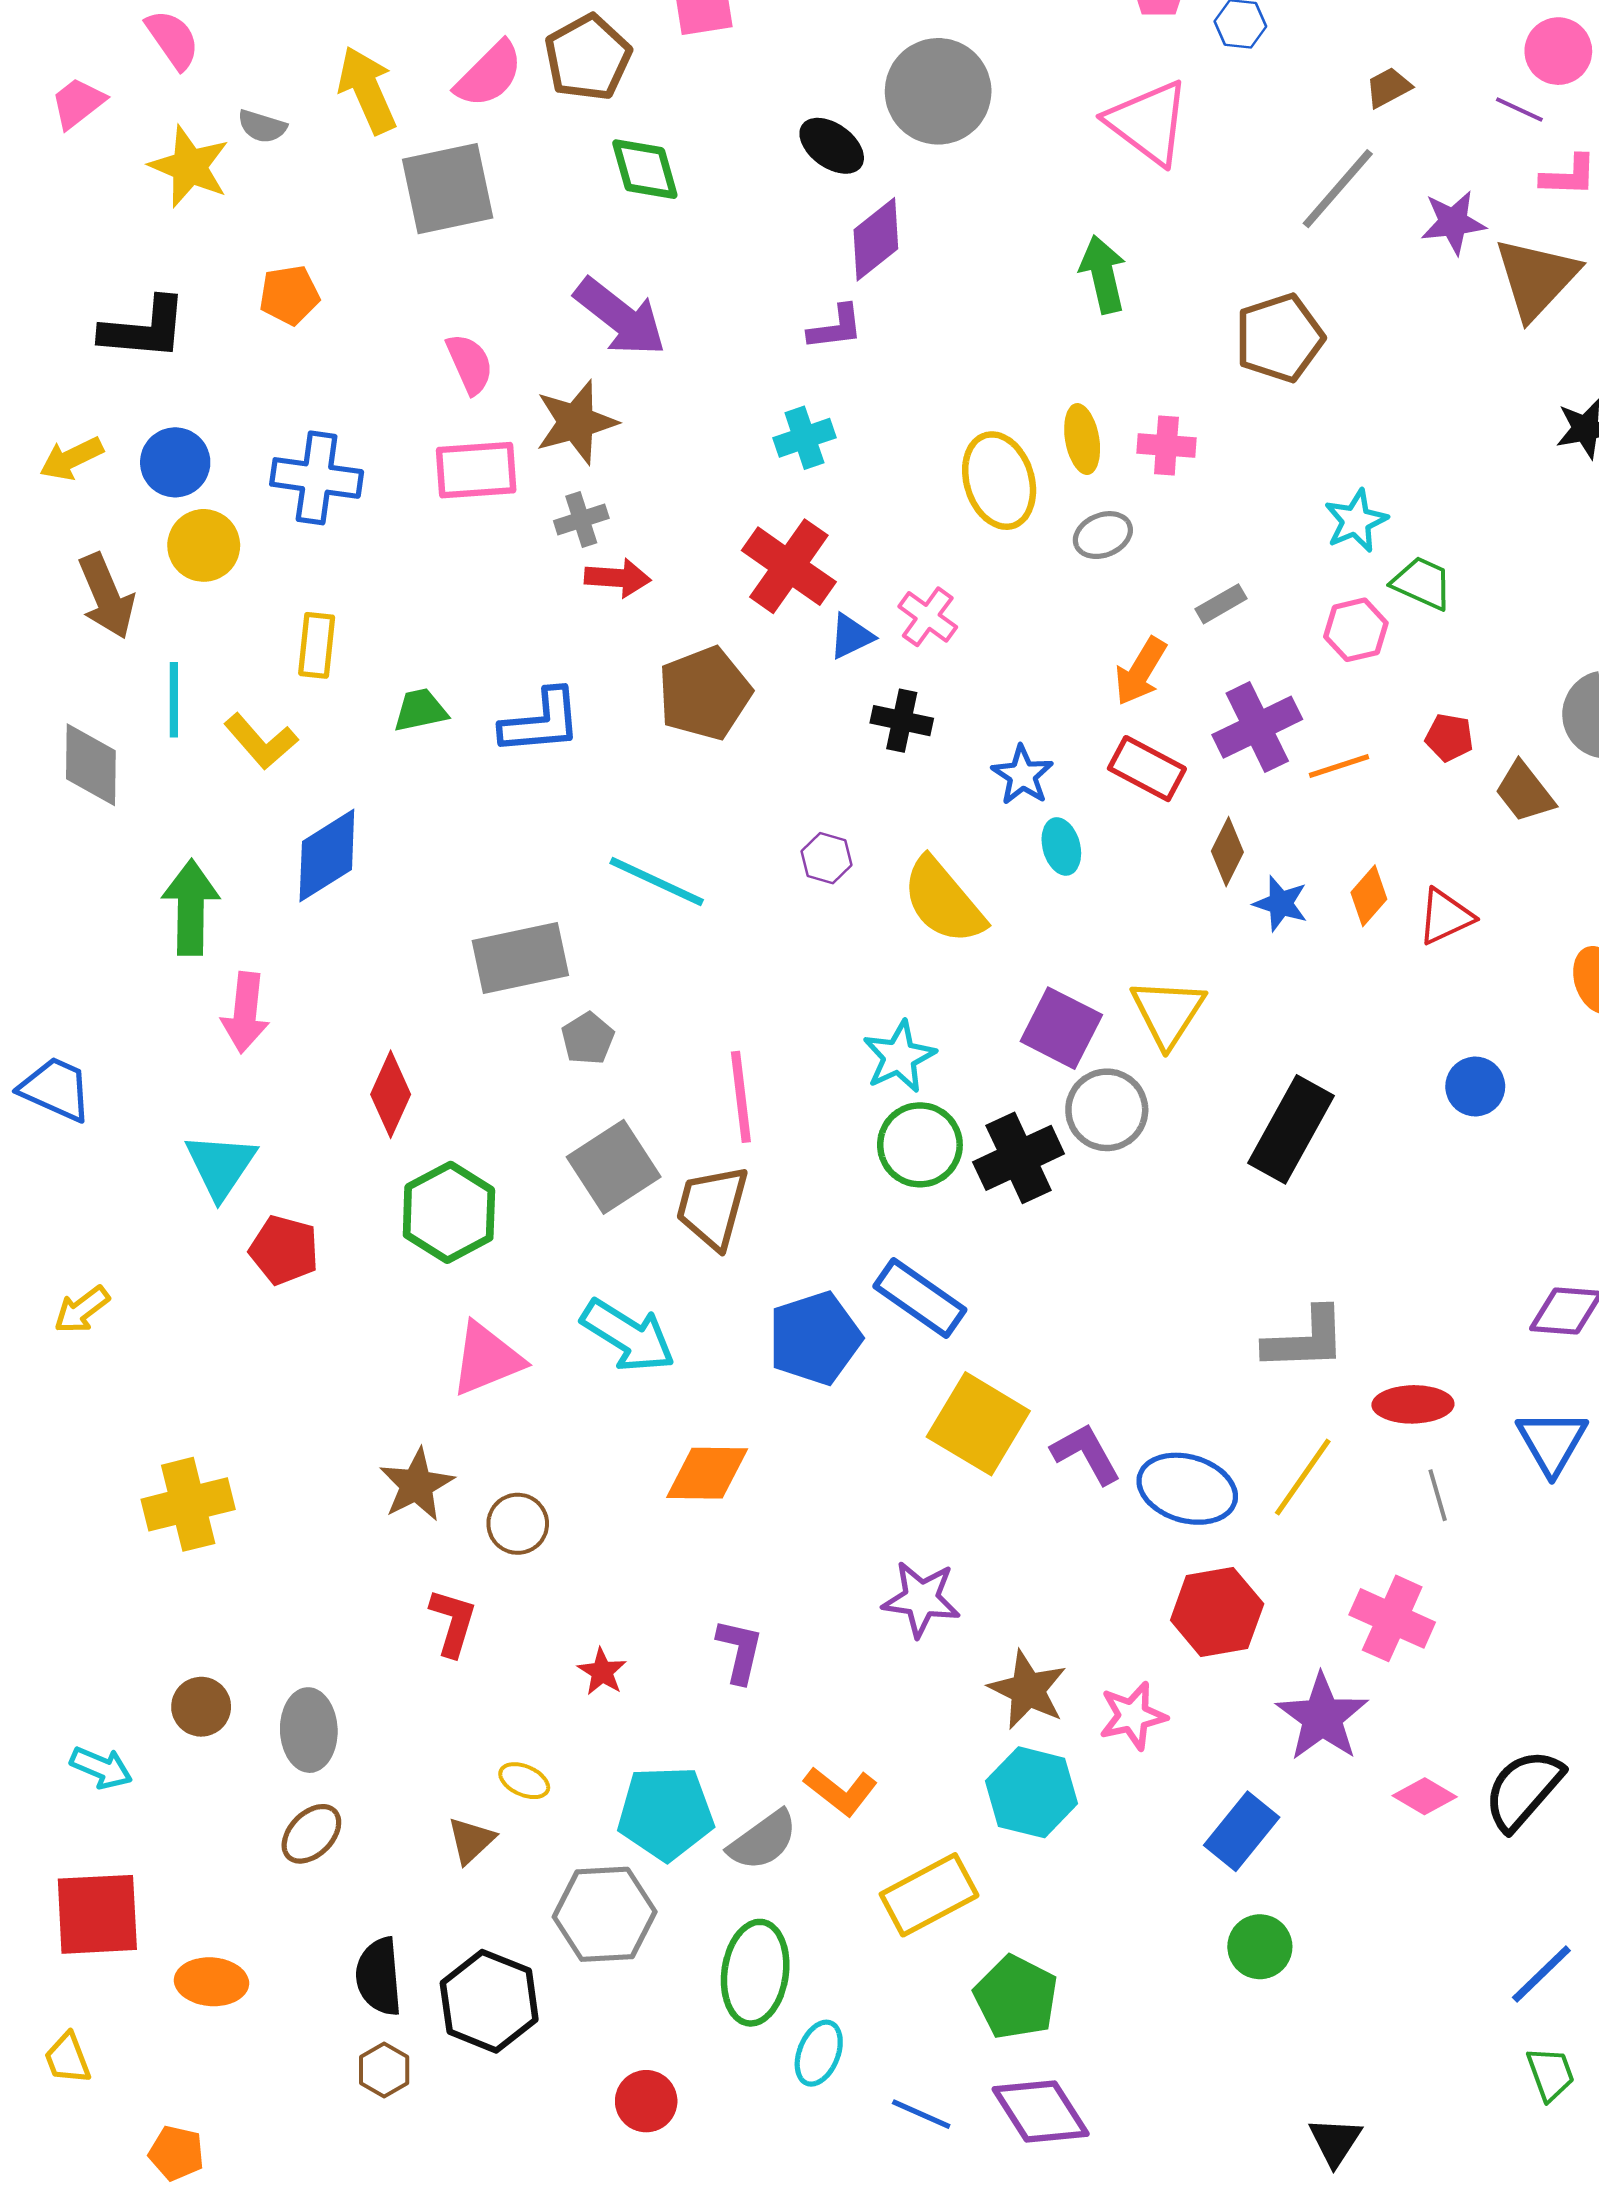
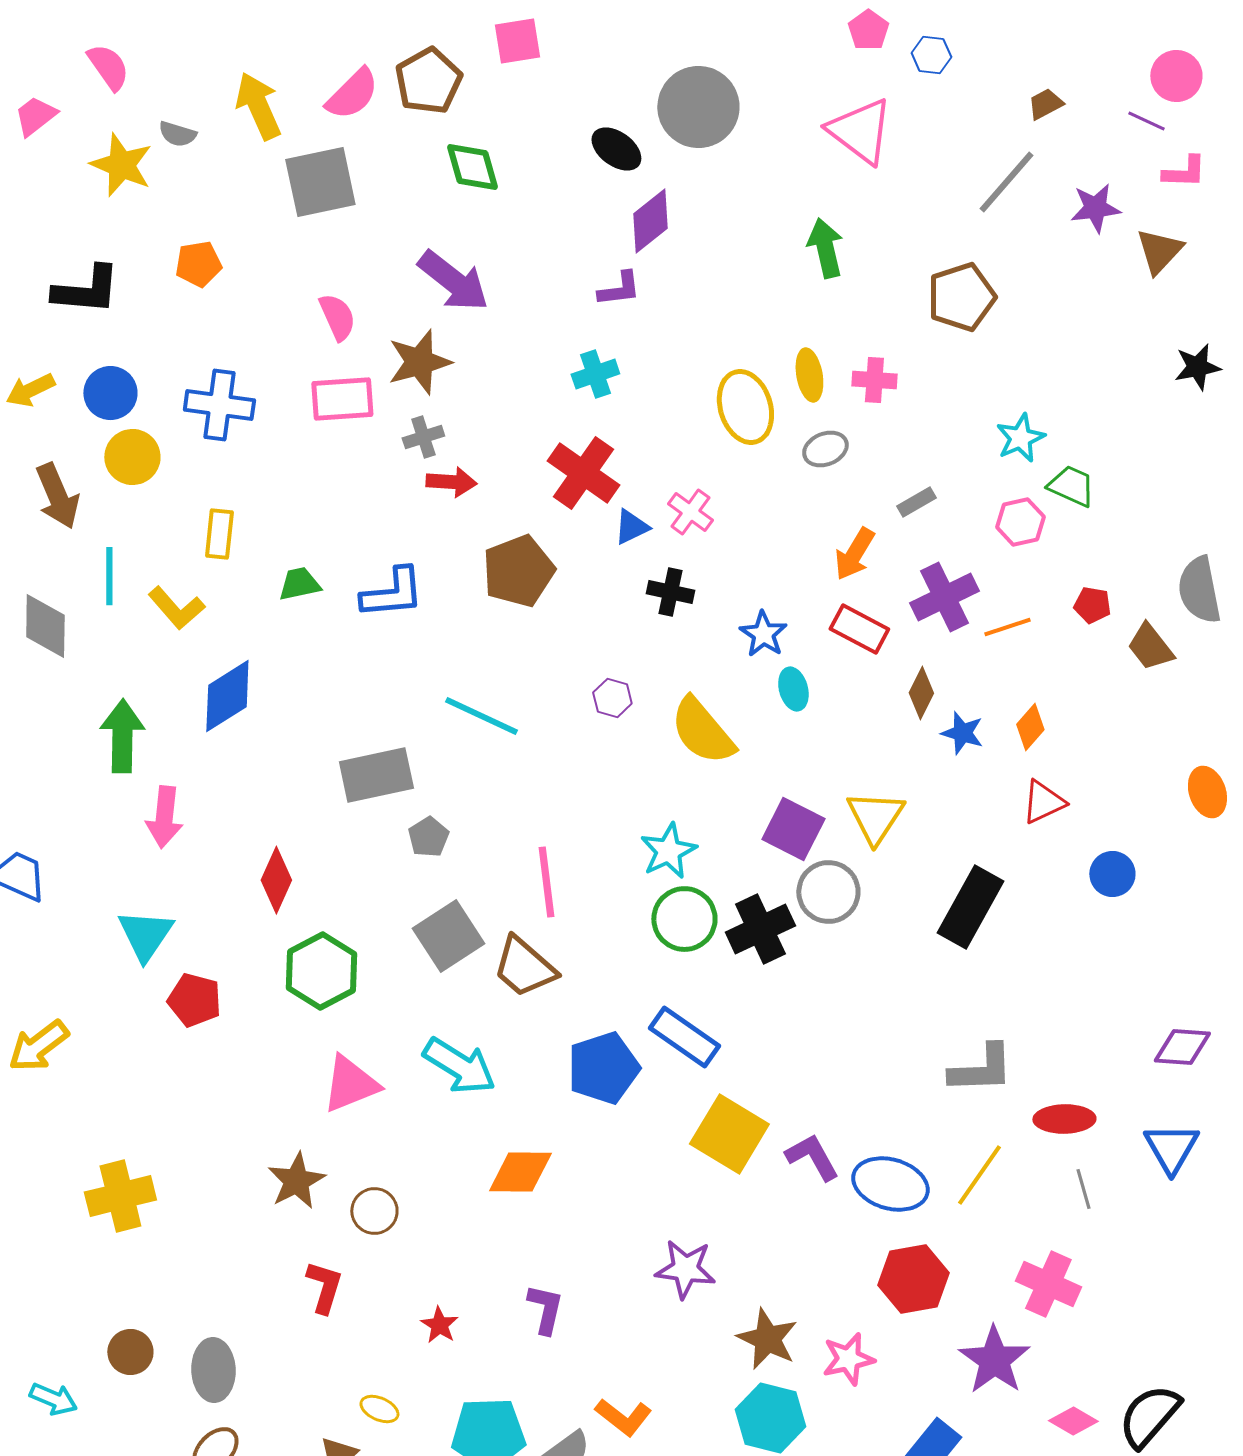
brown triangle: (1536, 278) -> (1159, 251), size x0.7
red triangle: (1445, 917) -> (1043, 802), moved
brown trapezoid: (712, 1207) -> (524, 967), turned -64
yellow arrow: (82, 1310) -> (38, 1046), size x1.4

